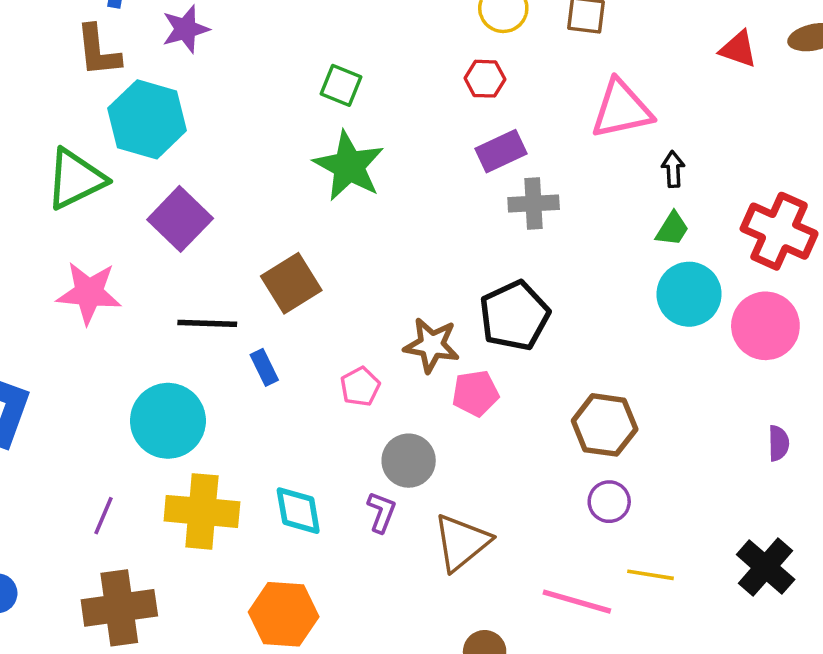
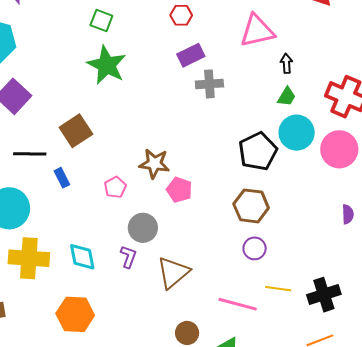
black pentagon: (514, 316) -> (258, 151), moved
pink pentagon: (475, 393) -> (179, 190), turned 30
black cross: (766, 567) -> (324, 295), moved, turned 32

